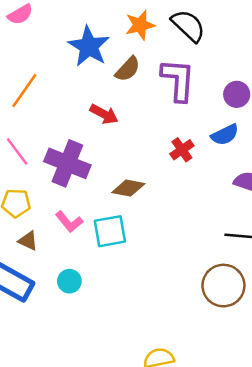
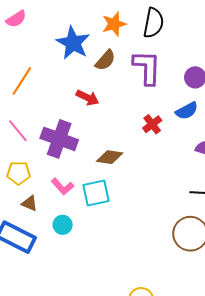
black semicircle: (188, 26) -> (153, 23), turned 60
cyan circle: (69, 281) -> (63, 225), moved

